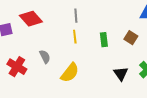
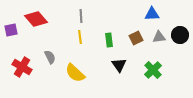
brown square: (131, 38) -> (136, 38), turned 32
yellow semicircle: (70, 73) -> (75, 73), turned 95
black triangle: (121, 74) -> (119, 65), moved

